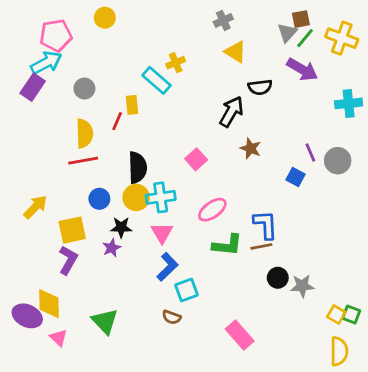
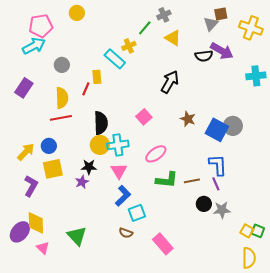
green line: (305, 38) -> (145, 28), moved
purple rectangle: (33, 87) -> (24, 88), moved
black semicircle: (260, 87) -> (204, 56), moved
brown star: (251, 148) -> (188, 119), moved
purple line: (310, 152) -> (216, 184), moved
gray circle: (338, 161) -> (233, 126), moved
blue square: (295, 177) -> (217, 130), size x1.6
blue circle: (99, 199) -> (49, 146), moved
blue L-shape: (265, 225) -> (218, 165), moved
purple L-shape: (68, 260) -> (31, 186), moved
purple ellipse: (27, 316) -> (20, 232), turned -75
pink rectangle: (240, 335) -> (163, 244), moved

